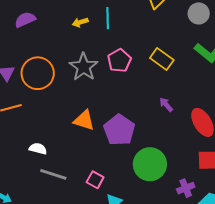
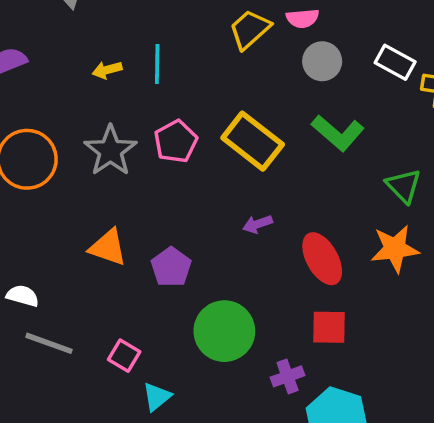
yellow rectangle: (162, 59) -> (253, 141), size x1.4
purple arrow: (166, 105) -> (257, 224), turned -70
purple pentagon: (119, 130) -> (171, 267), size x0.7

